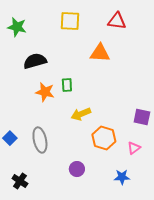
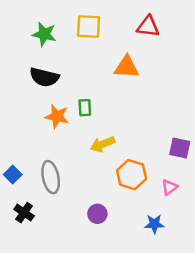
green star: (17, 27) -> (44, 34), moved
black semicircle: (35, 61) -> (44, 77), turned -150
black cross: (20, 181) -> (24, 213), moved

